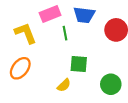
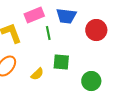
yellow semicircle: (64, 85) -> (37, 74), moved

